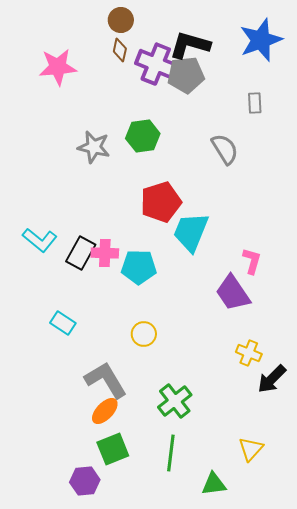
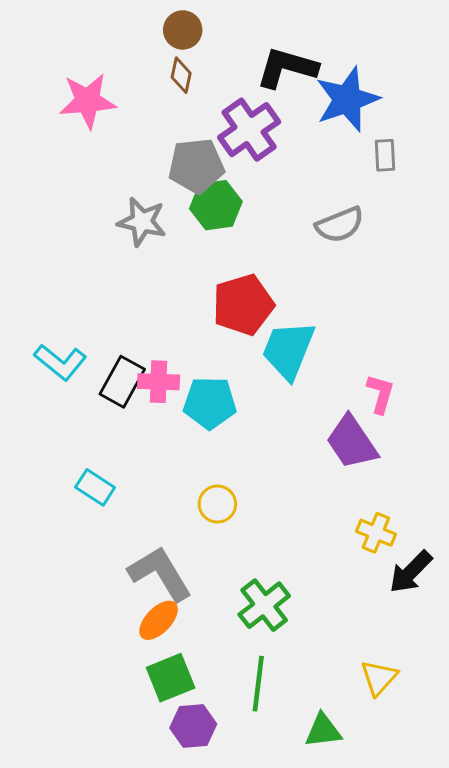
blue star: (261, 40) -> (347, 99), moved
purple cross: (156, 64) -> (249, 130), moved, turned 33
gray pentagon: (186, 75) -> (196, 166), moved
gray semicircle: (225, 149) -> (340, 225), turned 100
purple hexagon: (85, 481) -> (193, 726), moved

